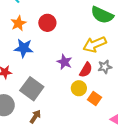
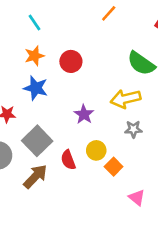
red semicircle: (86, 70) -> (68, 160), moved, turned 119
brown arrow: (35, 117) -> (35, 177), size x1.5

